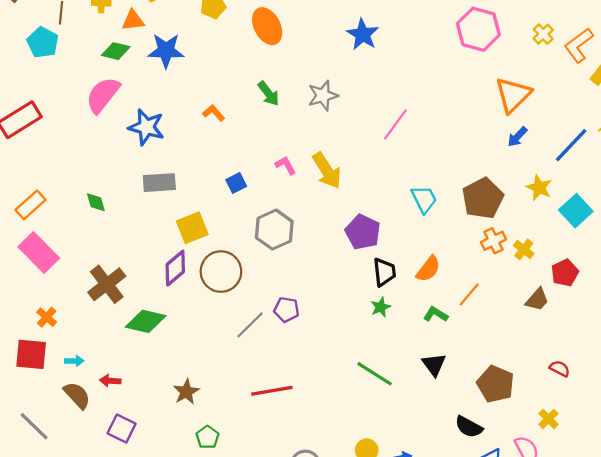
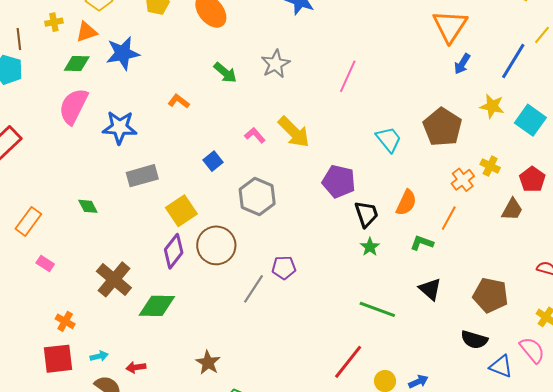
orange cross: (493, 241) -> (463, 180), moved
pink rectangle: (39, 252) -> (45, 264), size x0.5
red line: (272, 391) -> (348, 362), moved, turned -30

